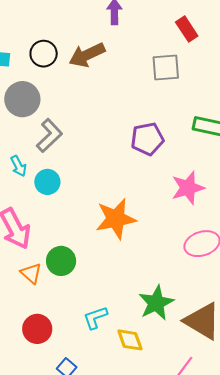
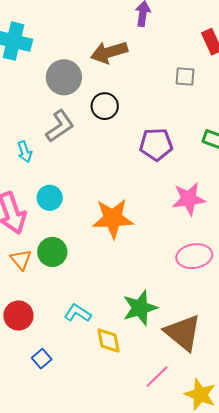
black circle: (44, 54) -> (105, 106), moved
gray square: (166, 67) -> (185, 77), size x0.7
gray circle: (22, 99) -> (64, 77), moved
cyan circle: (47, 182) -> (50, 198), moved
cyan L-shape: (95, 318) -> (78, 313), turned 44

